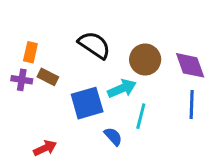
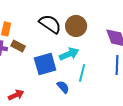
brown circle: (145, 60) -> (76, 26), moved

